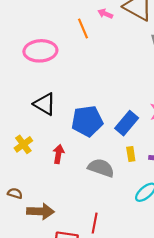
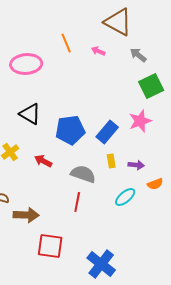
pink arrow: (105, 14) -> (98, 51), moved
red arrow: (58, 154) -> (43, 161), turned -72
red line: (95, 223) -> (77, 202), moved

